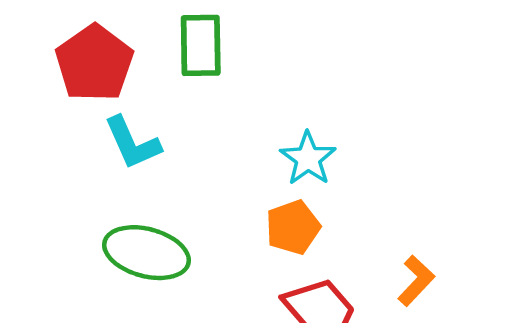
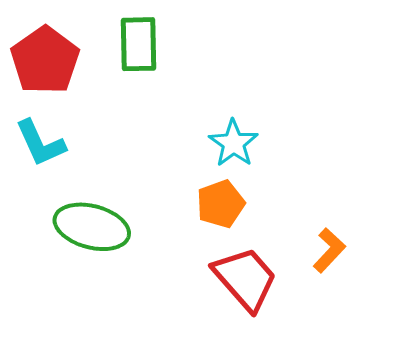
cyan L-shape: (132, 143) -> (40, 143), moved

